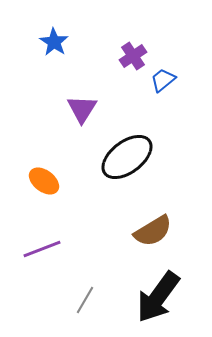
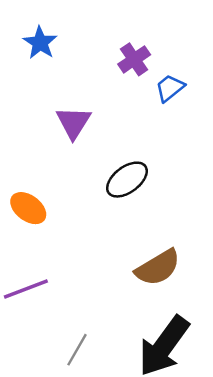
black ellipse: (127, 157) -> (127, 180), size x0.7

